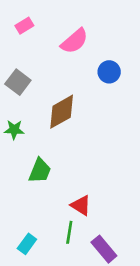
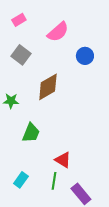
gray square: (18, 82) -> (21, 55), moved
cyan rectangle: (27, 244) -> (21, 180), moved

